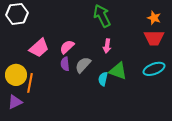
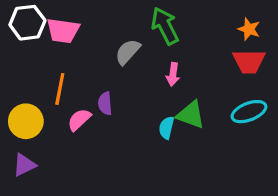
pink semicircle: (67, 47) -> (79, 120), moved
pink trapezoid: (39, 48) -> (63, 31), moved, turned 50
gray semicircle: (83, 65) -> (128, 52), moved
orange line: (30, 83) -> (60, 89), moved

